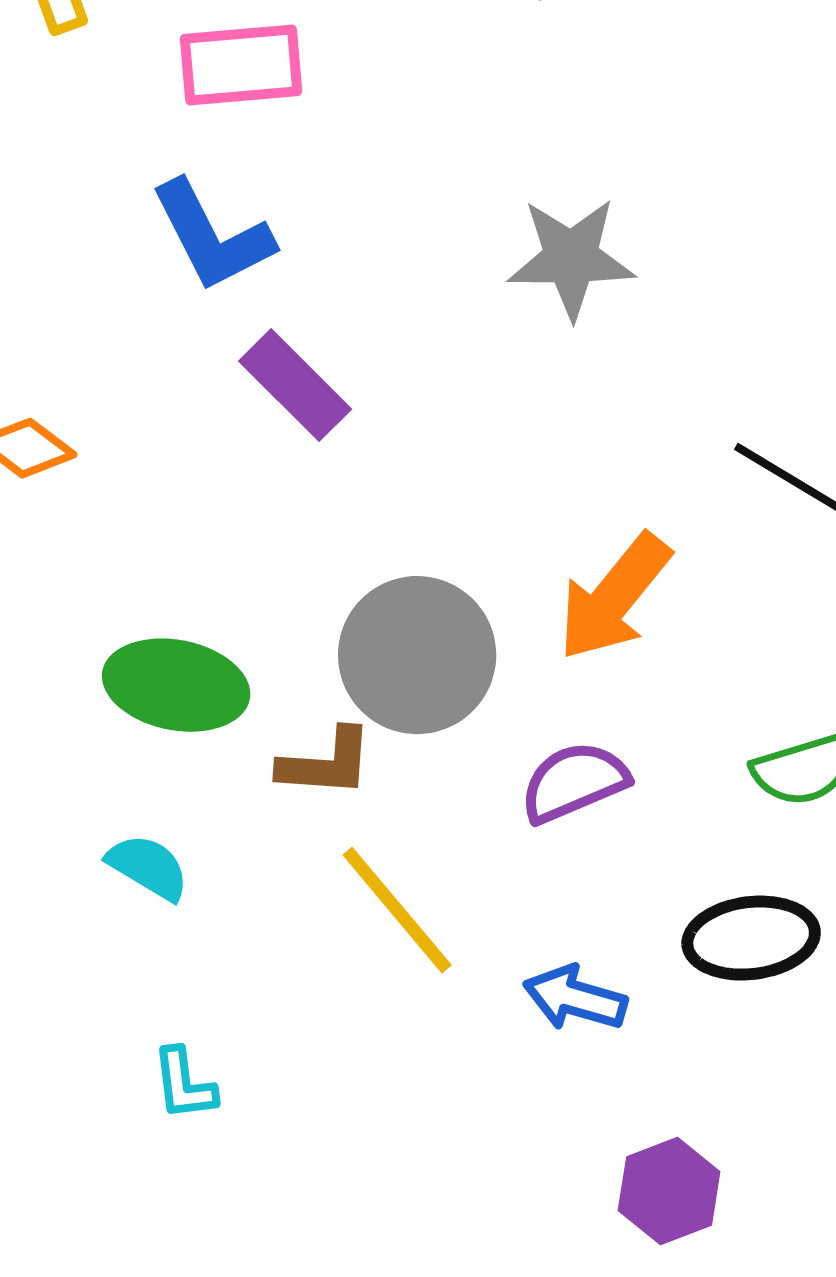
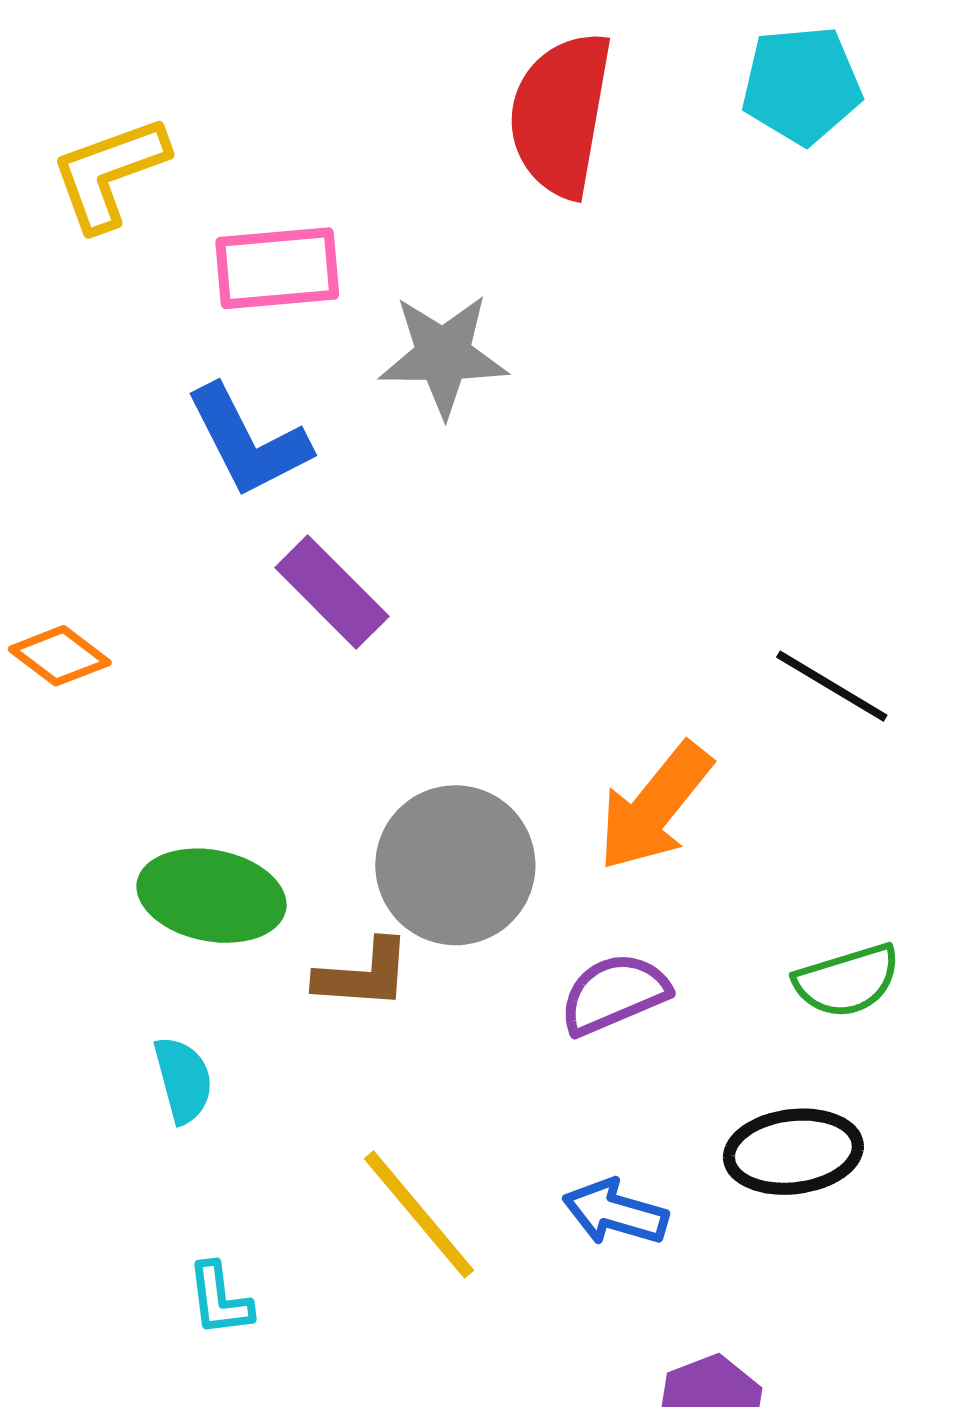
gray star: (571, 258) -> (443, 355), moved
cyan semicircle: (148, 867) -> (183, 1080), turned 44
yellow line: (397, 910) -> (419, 1214), moved

